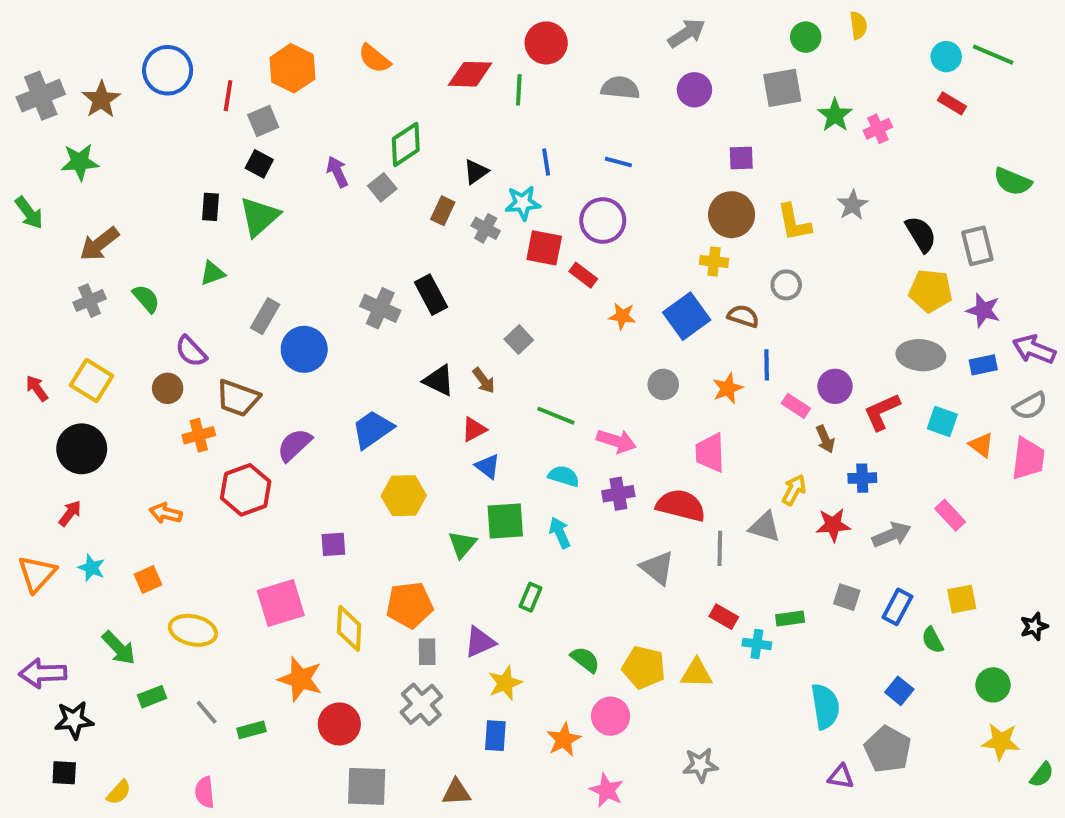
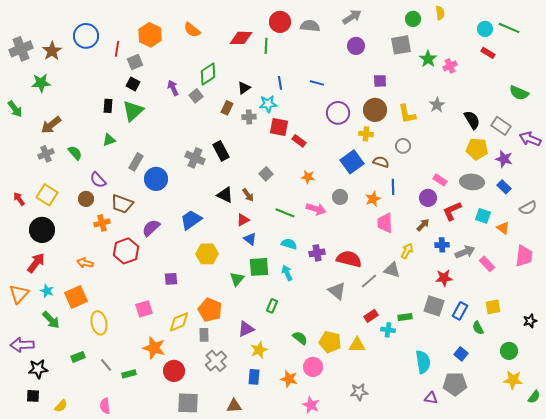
gray semicircle: (620, 88) -> (310, 26), moved
purple circle: (603, 221) -> (338, 113), moved
gray cross: (486, 228) -> (249, 117), turned -32
gray rectangle: (977, 246) -> (501, 126), turned -42
orange star: (622, 316) -> (308, 177), moved
purple arrow: (1034, 349) -> (530, 139), moved
blue rectangle: (983, 365) -> (504, 187), turned 56
pink rectangle: (796, 406) -> (440, 180), moved
brown arrow: (825, 439) -> (423, 225), turned -112
pink arrow: (616, 441) -> (316, 209), moved
pink trapezoid: (710, 453) -> (385, 223), moved
pink trapezoid: (1028, 459) -> (524, 256), moved
red arrow: (70, 513) -> (36, 263), size x1.5
red star: (833, 525) -> (444, 278), moved
gray arrow: (892, 535) -> (465, 252), moved
gray line: (720, 548) -> (369, 281), turned 48
orange square: (148, 580) -> (76, 297), size x1.6
gray square: (847, 597) -> (434, 306), size x1.5
pink square: (281, 603) -> (144, 309), size x0.7
orange pentagon: (410, 605) -> (210, 310), turned 30
red rectangle: (724, 617) -> (371, 316), turned -64
yellow diamond: (349, 628) -> (179, 322), turned 65
yellow ellipse: (193, 630) -> (99, 323), turned 65
green arrow: (119, 648) -> (51, 320), moved
gray rectangle: (427, 652) -> (204, 335), moved
orange star: (564, 740) -> (289, 379), turned -30
gray pentagon: (888, 749) -> (455, 384), turned -30

